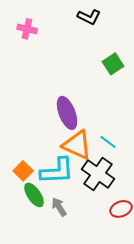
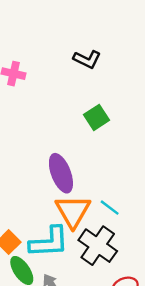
green square: (113, 64) -> (97, 117), moved
orange triangle: (77, 145) -> (73, 211), turned 36

